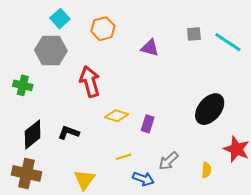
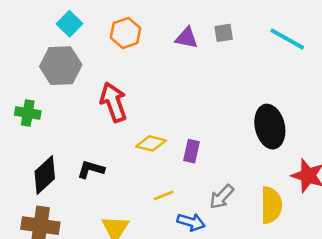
gray square: (194, 34) -> (224, 33), moved
purple triangle: (150, 48) -> (187, 38), moved
black ellipse: (210, 109) -> (270, 127), turned -48
yellow semicircle: (206, 170) -> (271, 205), size x1.8

